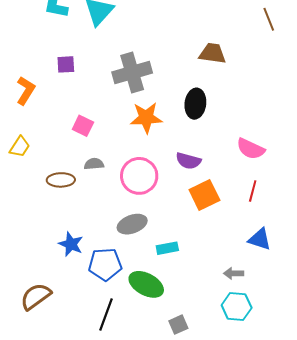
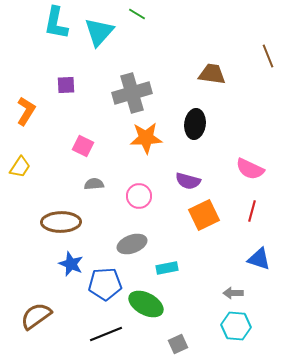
brown line: (269, 19) -> (268, 56), moved
pink circle: (139, 176) -> (139, 196), size x0.7
brown ellipse: (61, 180) -> (61, 222), moved, size x1.4
black line: (106, 314) -> (106, 334), turned 48

